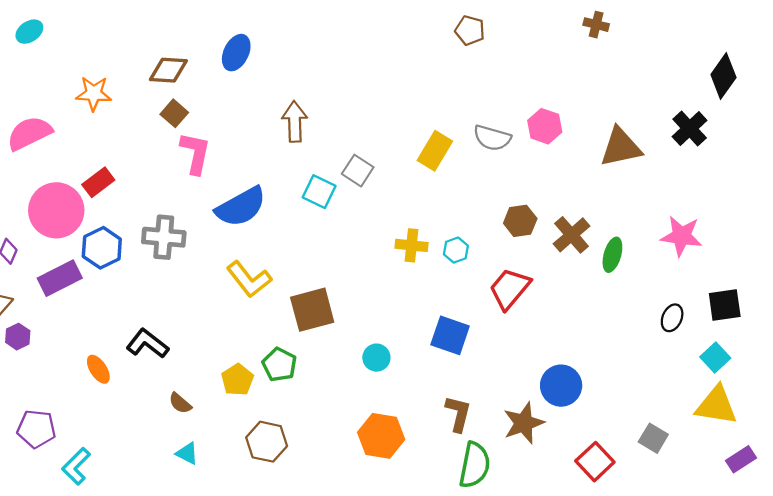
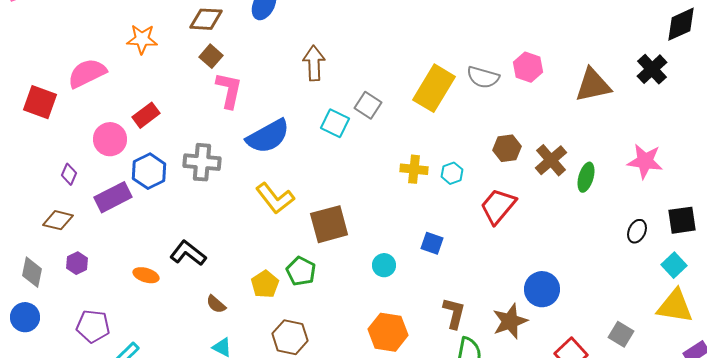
black diamond: (723, 76) -> (681, 24), turned 30
yellow rectangle: (435, 151) -> (434, 88), size x1.4
pink circle: (56, 210) -> (110, 139), size x0.7
blue square: (450, 335) -> (432, 243), moved, size x0.7
purple hexagon: (18, 337) -> (77, 263), moved
orange ellipse: (98, 369) -> (146, 275), turned -40

